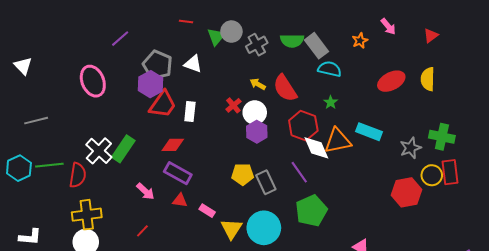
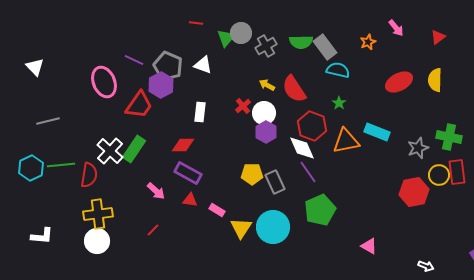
purple line: (120, 39) -> (134, 60), moved, turned 66
red trapezoid: (163, 104) -> (139, 105), moved
white diamond: (316, 148) -> (302, 148), moved

